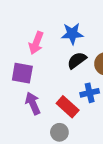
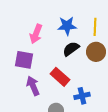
blue cross: (90, 93) -> (82, 96), moved
red rectangle: (68, 107) -> (60, 77), moved

